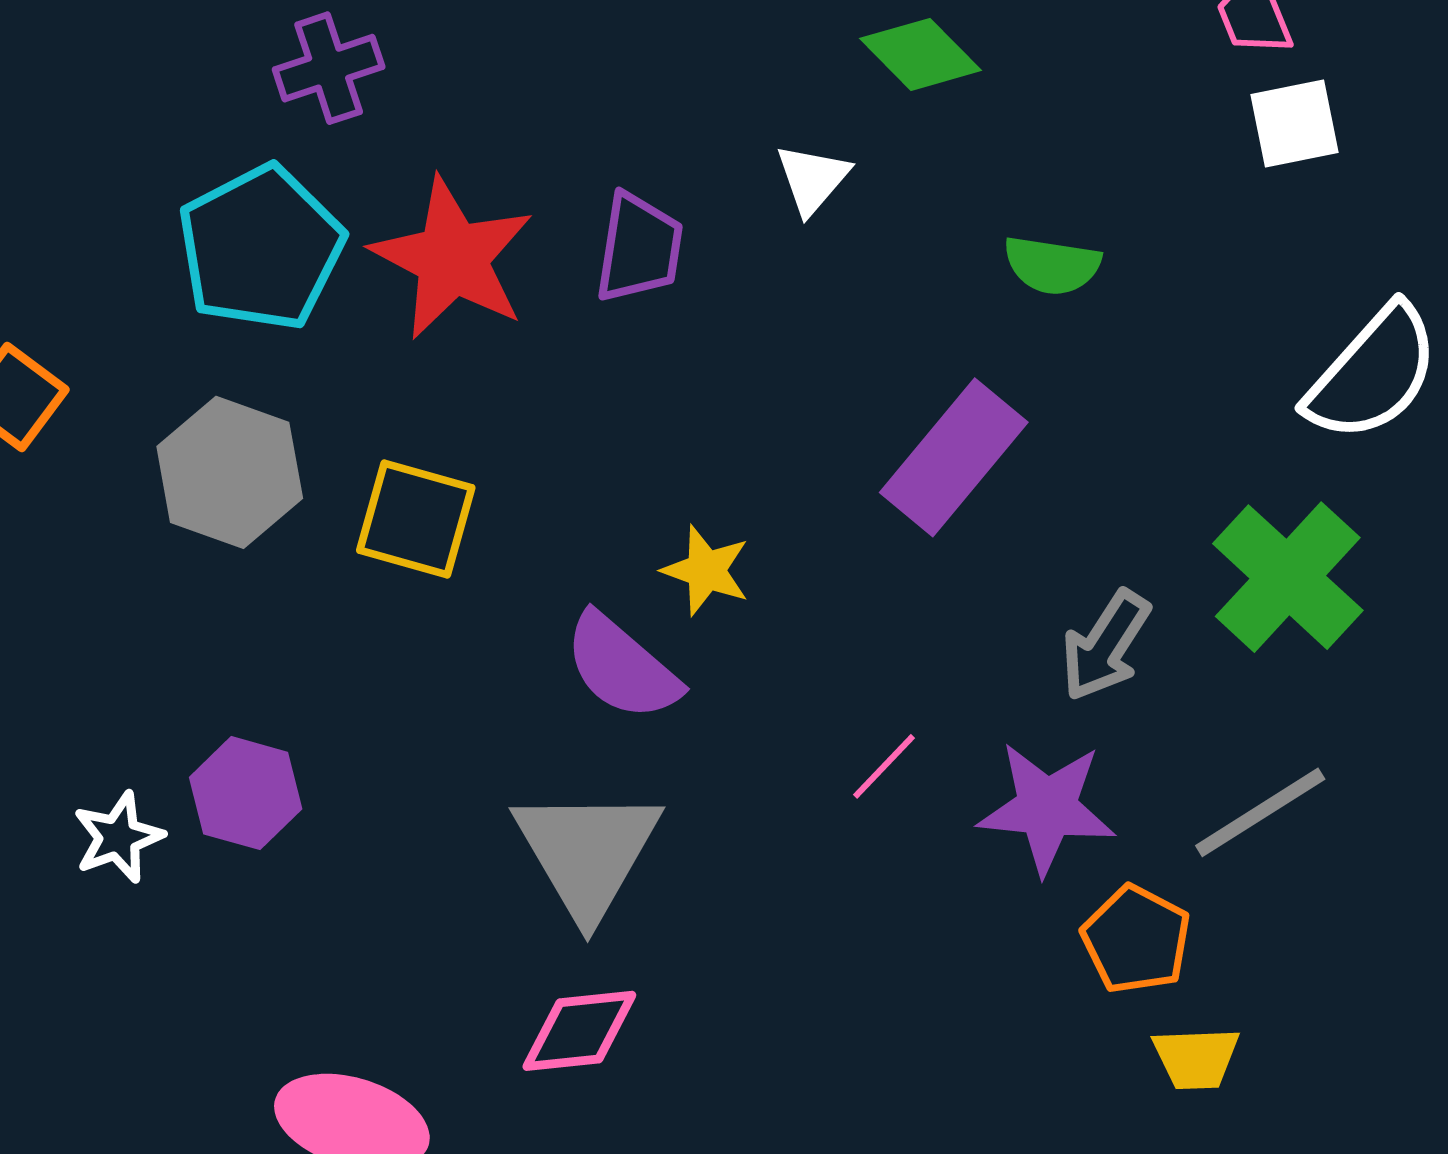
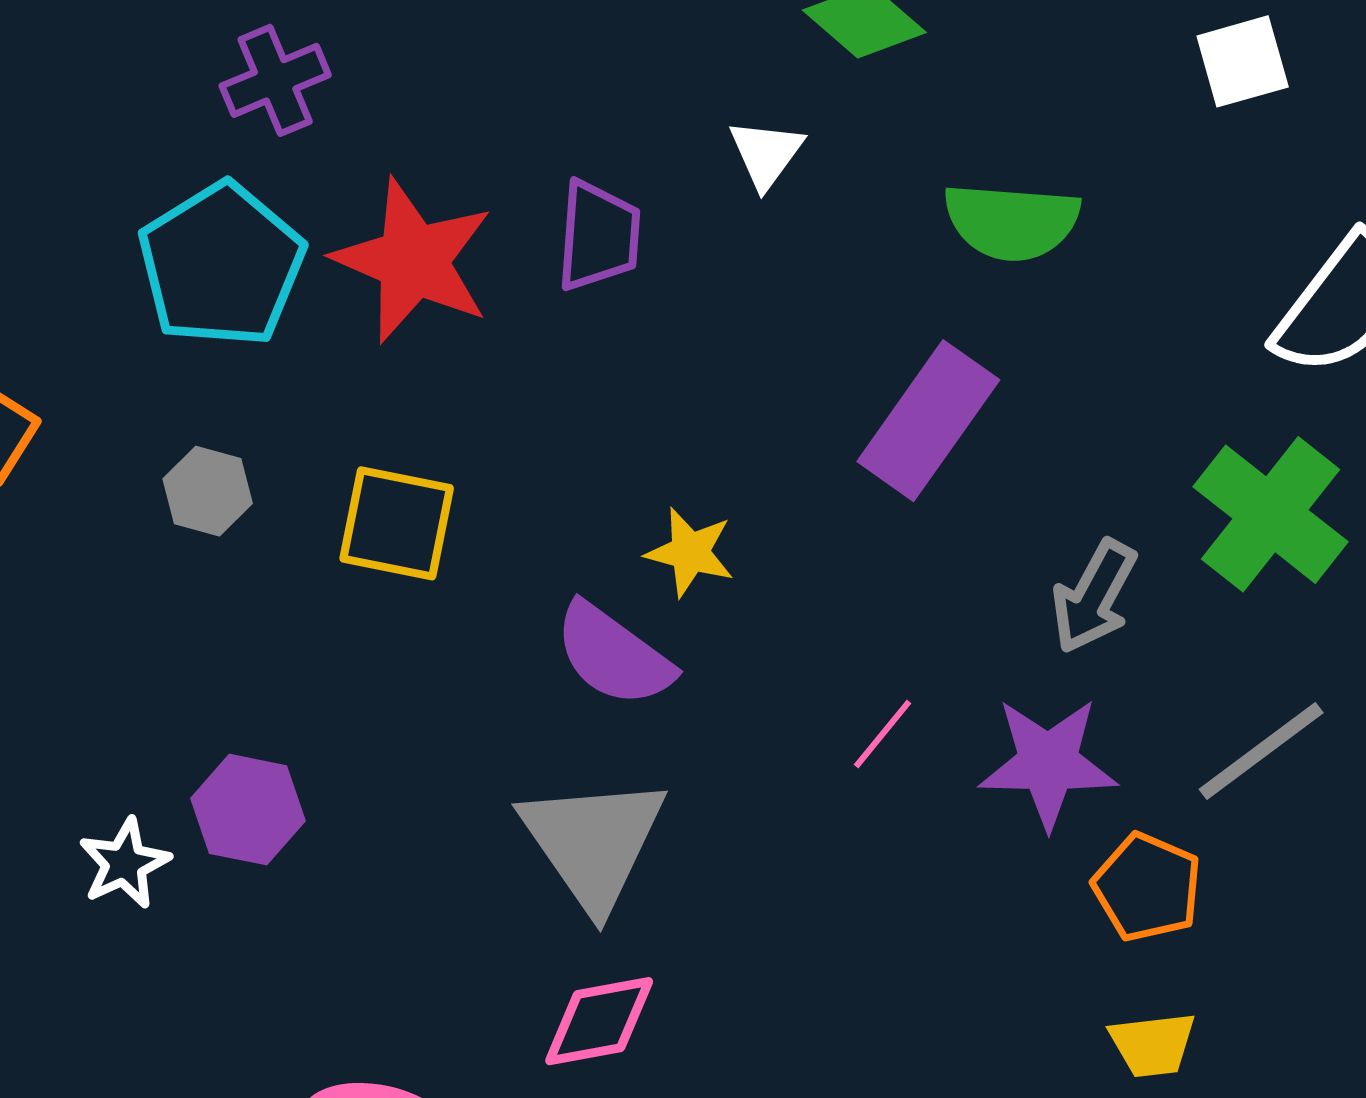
green semicircle: (1052, 265) -> (1012, 221), size x1.4
gray hexagon: (230, 472) -> (208, 491), size x0.6
yellow trapezoid: (1196, 1058) -> (1153, 1045), moved

